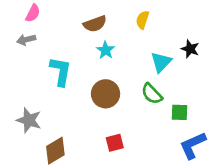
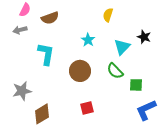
brown semicircle: (95, 24) -> (50, 18), moved
cyan star: (106, 50) -> (88, 40), moved
gray star: (29, 120) -> (22, 91), turned -30

